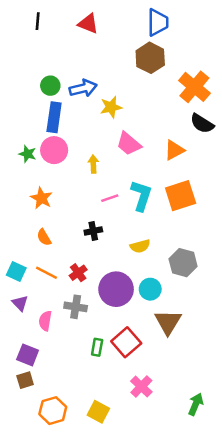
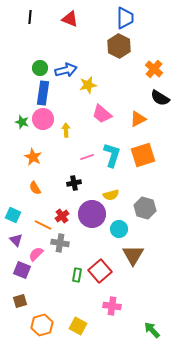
orange cross: (194, 87) -> (154, 69), size x0.7
yellow arrow: (93, 164) -> (66, 130), moved
orange line: (47, 273) -> (43, 225), moved
purple circle: (116, 289) -> (92, 214), moved
pink semicircle: (45, 321) -> (36, 254), turned 35
purple square: (28, 355) -> (22, 270), moved
pink cross: (141, 386) -> (112, 306), turned -36
green arrow: (196, 404) -> (152, 330), moved, turned -66

